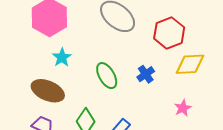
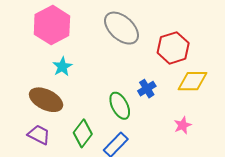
green ellipse: (107, 76) -> (120, 106), moved

